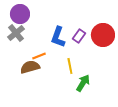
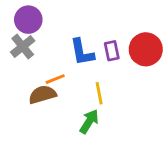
purple rectangle: (79, 36) -> (112, 51), turned -48
blue L-shape: (58, 37) -> (82, 52), turned -30
green arrow: (83, 83) -> (89, 121), moved

